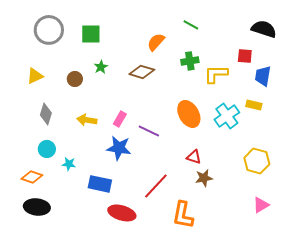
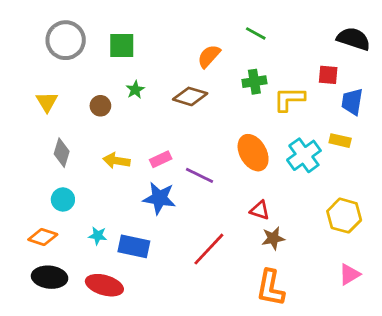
yellow triangle: (35, 76) -> (47, 102), turned -36
pink rectangle: (120, 119) -> (161, 159), turned 35
cyan star: (69, 164) -> (98, 236), moved
red ellipse: (122, 213) -> (104, 285), moved
orange L-shape: (183, 215) -> (270, 288), moved

